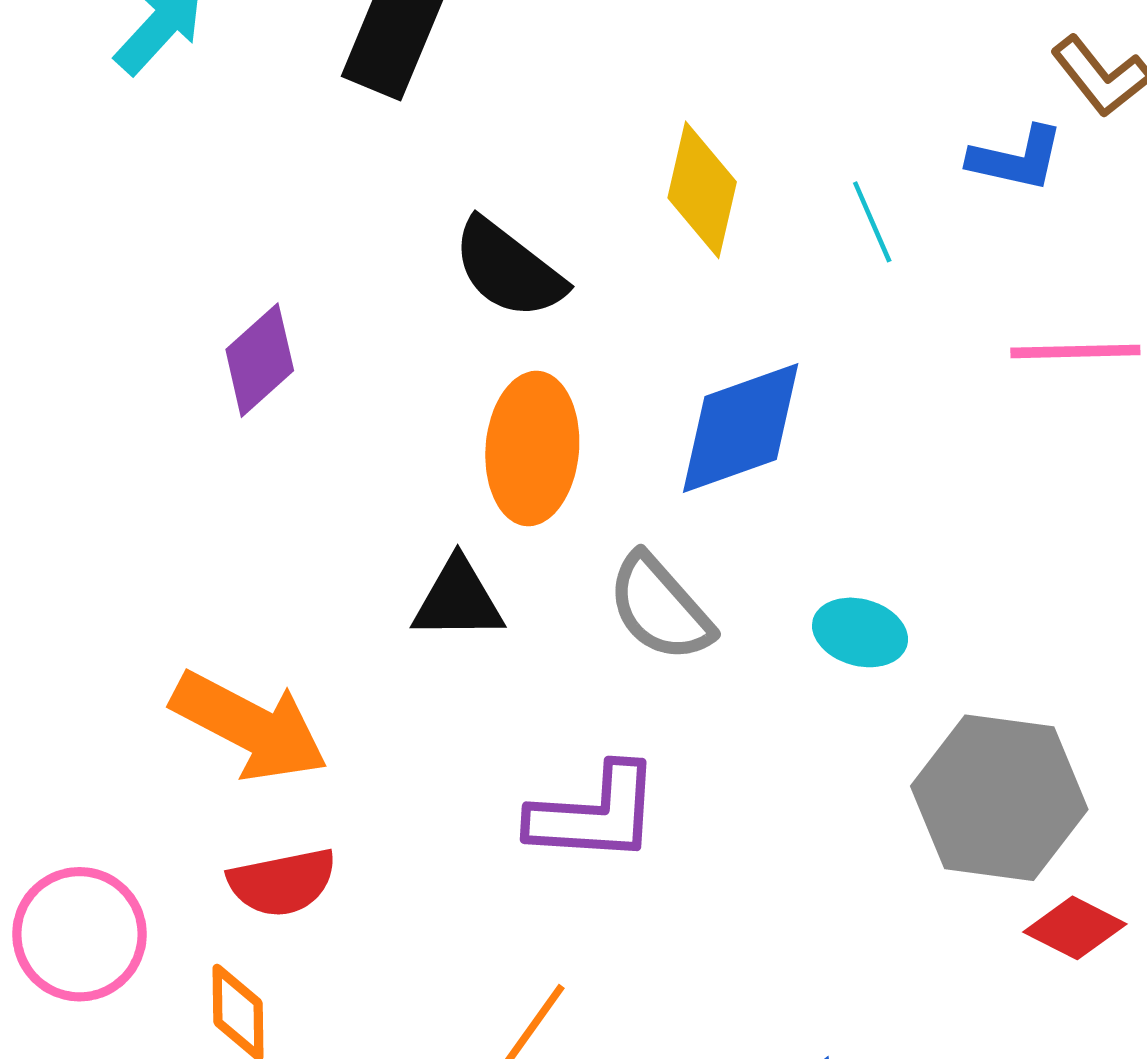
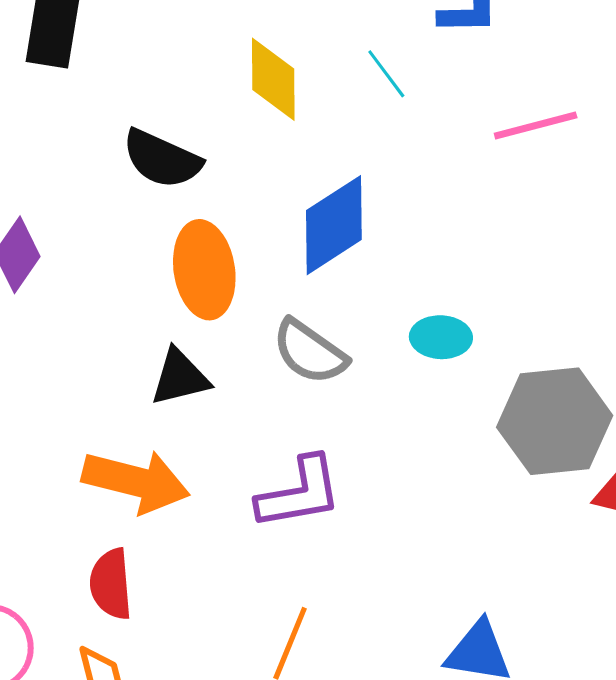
orange arrow: (250, 726) -> (136, 481), moved
red semicircle: (282, 882) -> (111, 584), turned 110

